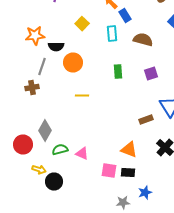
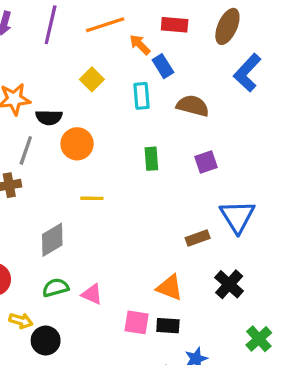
gray diamond: (45, 130) -> (52, 240), moved, turned 30

